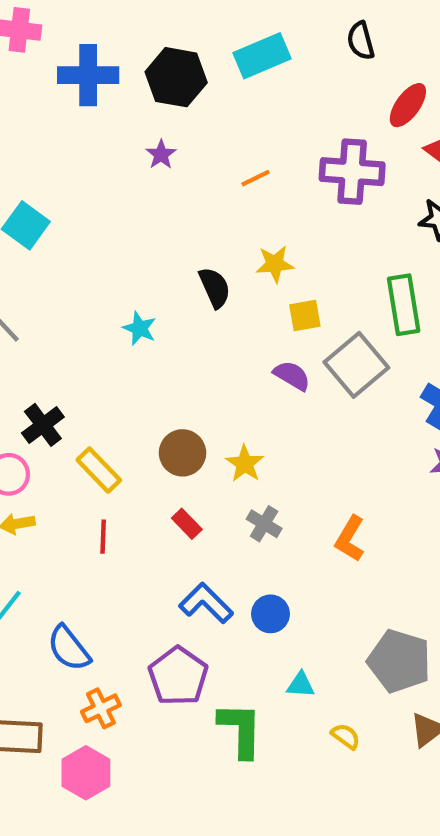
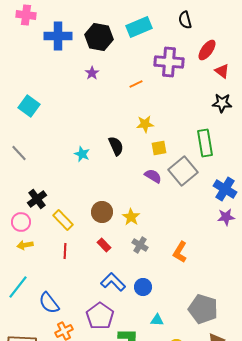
purple cross: (352, 172) -> (169, 62), moved
black semicircle: (215, 288) -> (116, 146), moved

